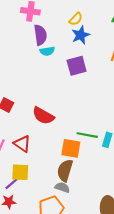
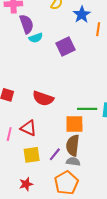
blue star: (81, 35) -> (82, 15), moved
purple line: (11, 184) -> (55, 154), moved

